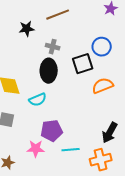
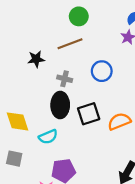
blue circle: (102, 47) -> (102, 71), moved
black square: (83, 64) -> (89, 114), moved

